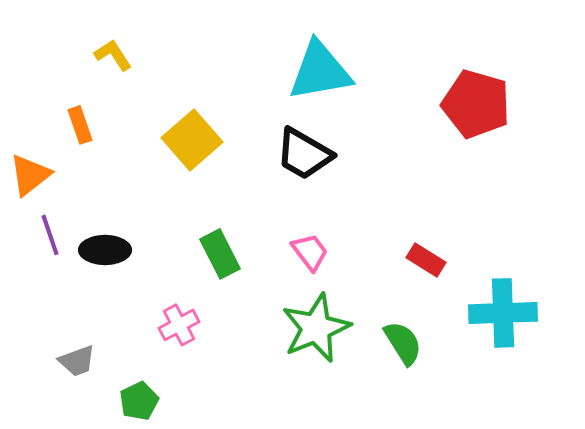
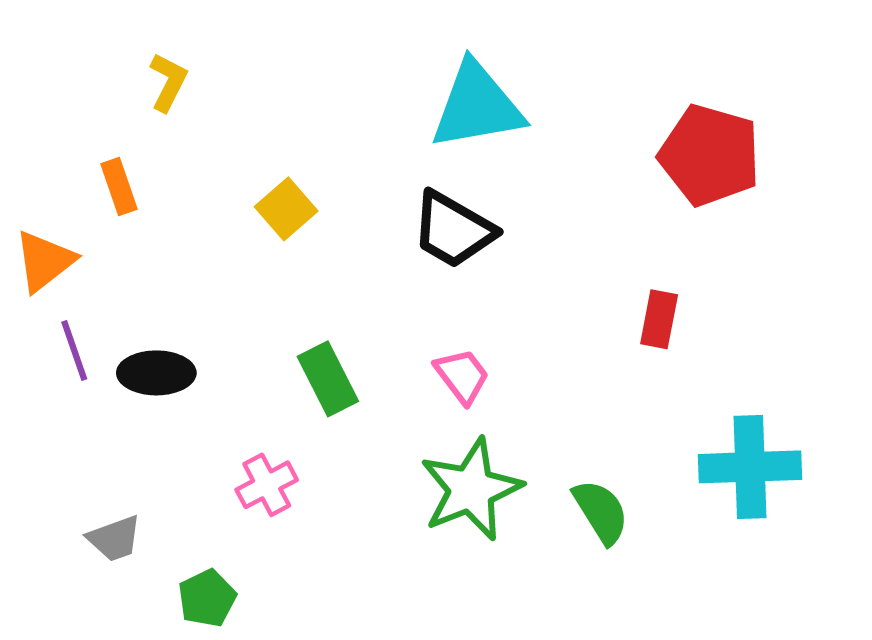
yellow L-shape: (113, 55) -> (168, 82), turned 60
yellow square: (192, 140) -> (286, 209), size x0.7
red rectangle: (426, 260) -> (659, 319), moved, turned 69

